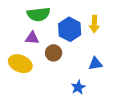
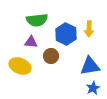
blue triangle: (95, 64) -> (90, 66), size x1.5
blue star: (78, 87) -> (93, 88), moved

